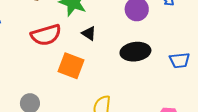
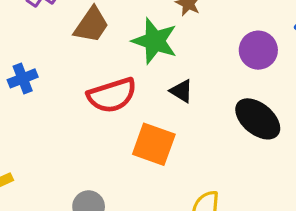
black ellipse: (135, 52) -> (258, 119), turned 48

